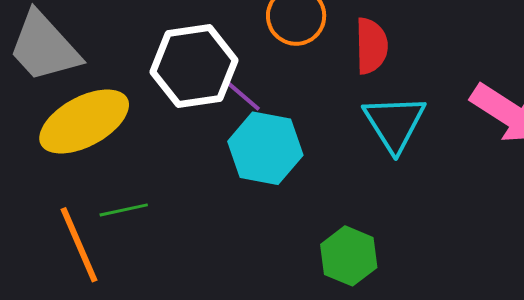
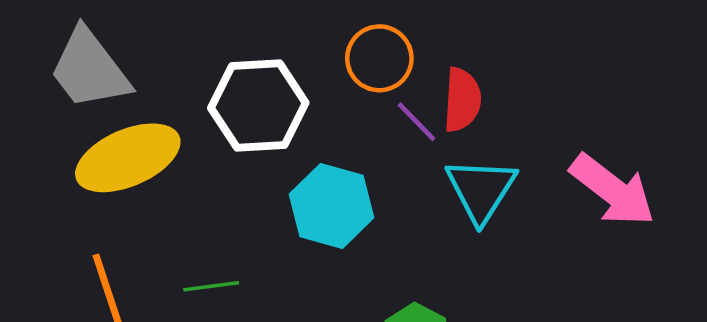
purple line: (242, 95) -> (417, 122), moved
green line: (124, 210) -> (211, 286), moved

